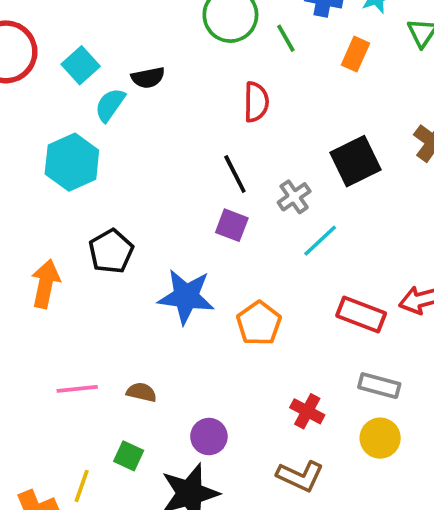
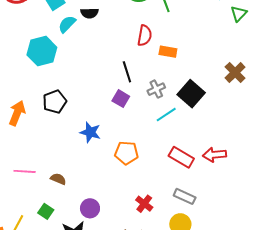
orange rectangle: (355, 54) -> (168, 52), moved, turned 66
black square: (355, 161) -> (191, 94), moved, turned -32
blue star: (186, 297) -> (90, 132), size x0.7
orange pentagon: (259, 323) -> (126, 153), turned 30

